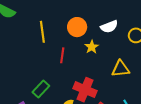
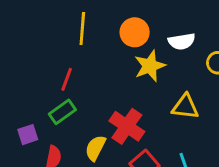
yellow star: (92, 47) -> (150, 66), size x1.5
red line: (62, 55) -> (67, 79), moved

